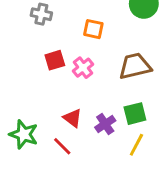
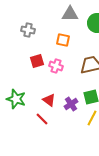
pink cross: (83, 68) -> (56, 66), turned -32
green star: (24, 134) -> (16, 99), moved

